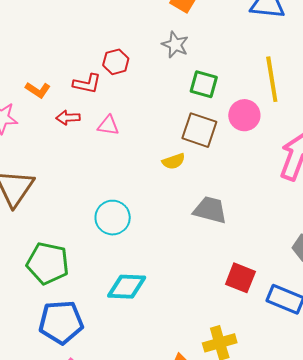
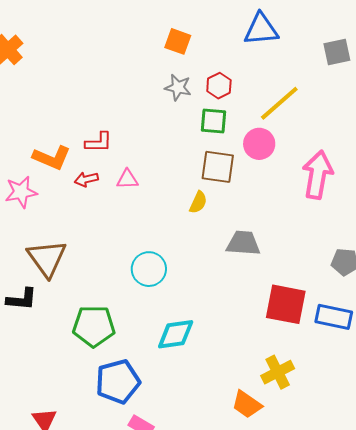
red hexagon: (116, 62) -> (219, 86), moved
yellow line: (272, 79) -> (279, 103), turned 69
orange L-shape: (38, 90) -> (52, 158), size x1.5
yellow semicircle: (174, 161) -> (198, 202), turned -35
red square: (240, 278) -> (286, 304), size x1.4

